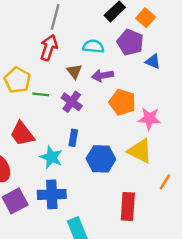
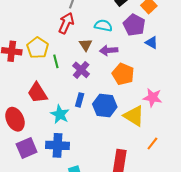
green line: (41, 94) -> (56, 61), turned 64
pink star: (149, 119) -> (153, 98), moved
blue hexagon: (101, 159) -> (105, 105), moved

